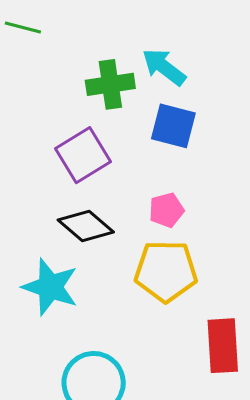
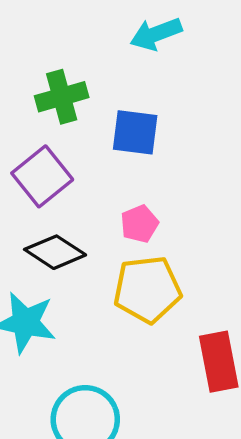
cyan arrow: (164, 67) -> (156, 34), moved, turned -51

